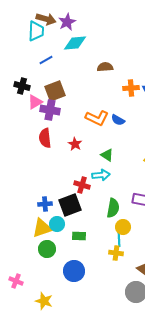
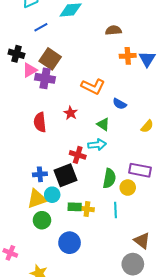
brown semicircle: (105, 67) -> (113, 30), moved
brown square: (55, 91) -> (50, 59), turned -35
blue semicircle: (118, 120) -> (120, 104), moved
red semicircle: (45, 138) -> (40, 122), moved
yellow circle: (123, 227) -> (128, 188), moved
yellow cross: (116, 253) -> (87, 209), moved

